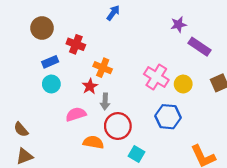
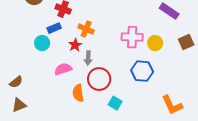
blue rectangle: (50, 62) -> (54, 28), moved
pink cross: (156, 77) -> (132, 37), turned -30
brown semicircle: (21, 130) -> (16, 82), turned -88
orange semicircle: (93, 142) -> (78, 93), turned -108

